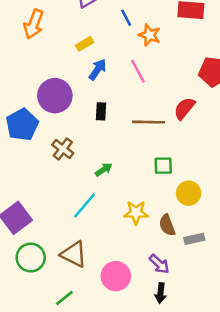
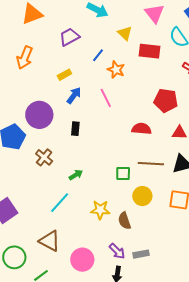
blue line: (126, 18) -> (98, 55), turned 64
red semicircle: (184, 108) -> (142, 129), turned 54
brown line: (148, 122) -> (151, 164), moved
gray rectangle: (194, 239) -> (141, 254), moved
green circle: (31, 258) -> (14, 257), moved

